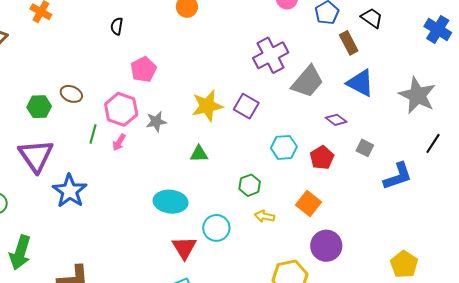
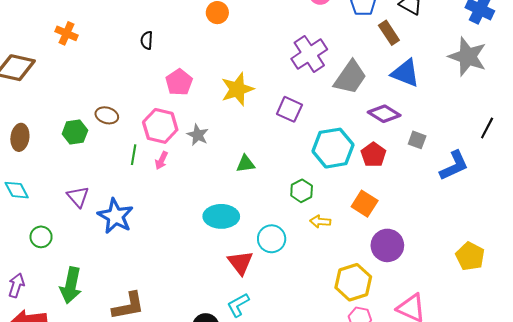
gray star: (417, 95) -> (468, 57), moved
yellow star: (207, 106) -> (237, 89), moved
purple diamond: (336, 120) -> (384, 114), size x1.4
gray star: (156, 122) -> (198, 135), turned -30
cyan hexagon: (284, 147) -> (333, 148), size x1.5
purple triangle: (36, 156) -> (78, 197), moved, size x0.6

